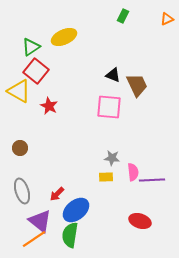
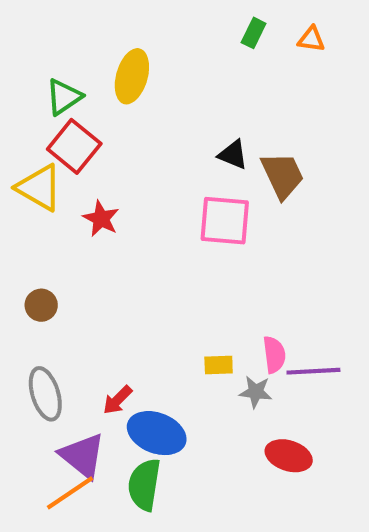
orange triangle: (167, 19) -> (311, 39), moved, turned 32
yellow ellipse: (64, 37) -> (132, 76), turned -50
gray star: (112, 158) -> (256, 392), moved
blue ellipse: (76, 210) -> (157, 433), turned 60

